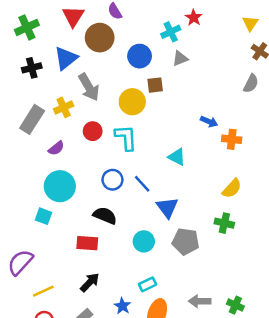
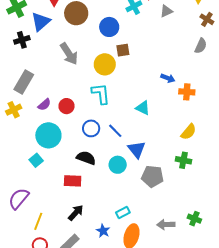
blue triangle: (66, 58) -> (41, 22), moved
gray triangle: (180, 59) -> (166, 11), moved
yellow cross: (64, 107) -> (14, 110), moved
red circle: (93, 131) -> (67, 106), moved
cyan square: (44, 216) -> (36, 160), turned 32
cyan circle: (144, 241) -> (118, 165), moved
yellow line: (43, 291) -> (38, 221), turned -42
green cross: (235, 305) -> (194, 219), moved

